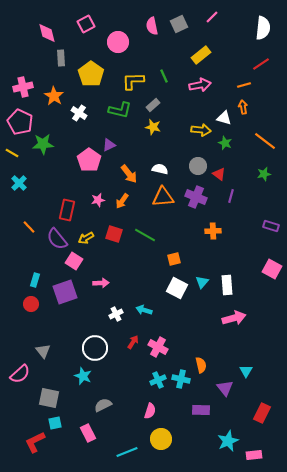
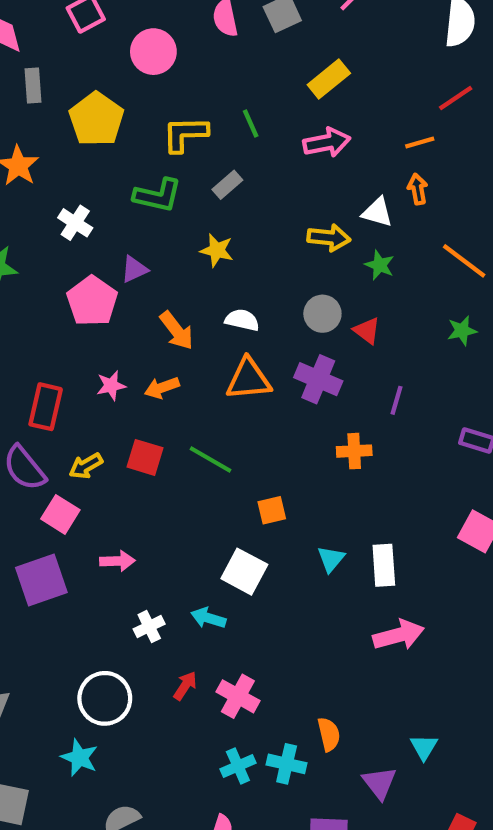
white cross: (79, 113) -> (75, 223), moved
yellow star: (153, 127) -> (217, 250), moved
purple line: (231, 196) -> (396, 400), moved
orange arrow: (122, 201) -> (162, 388), turned 35
white square: (177, 288) -> (244, 572), moved

